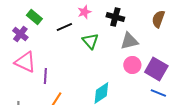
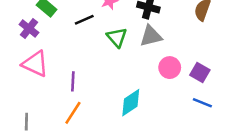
gray triangle: (129, 41) -> (151, 36), moved
purple square: (156, 69) -> (200, 73), size x0.7
purple line: (45, 76) -> (73, 81), moved

